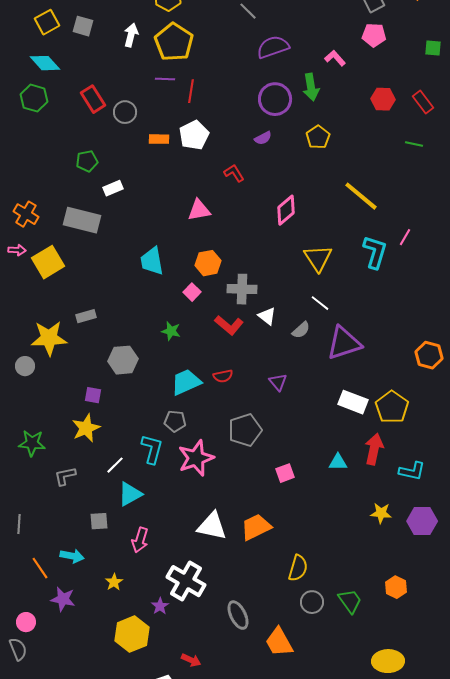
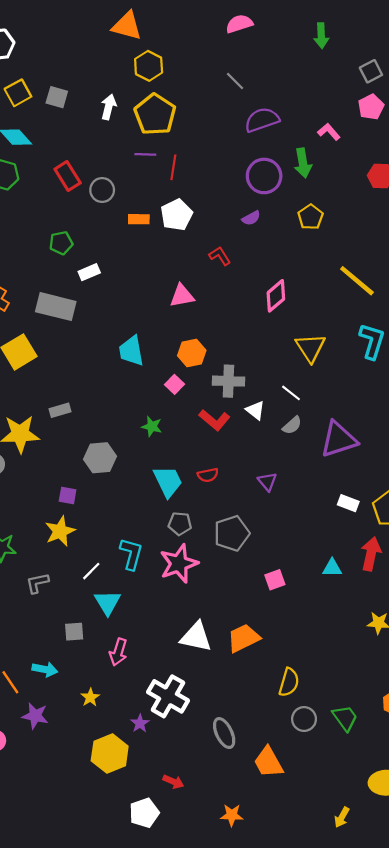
pink pentagon: (374, 35) -> (371, 107), turned -30
white line: (320, 303) -> (291, 393), moved
cyan trapezoid: (186, 382) -> (168, 481), turned 88
white rectangle: (353, 402) -> (348, 503), size x0.7
gray pentagon: (175, 421) -> (180, 524), moved
cyan triangle: (130, 494) -> (108, 602), turned -32

